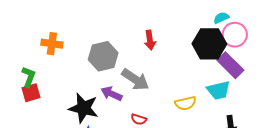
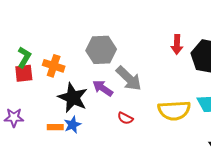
red arrow: (150, 40) -> (177, 44), moved
orange cross: (52, 44) -> (54, 66), moved
yellow semicircle: (186, 103) -> (174, 110), size x1.5

